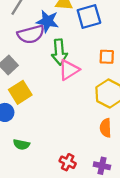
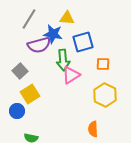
blue square: (89, 17) -> (83, 42), moved
orange semicircle: (106, 128) -> (93, 129), moved

